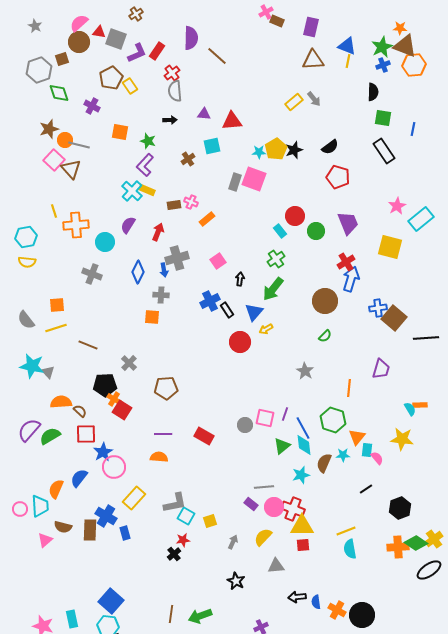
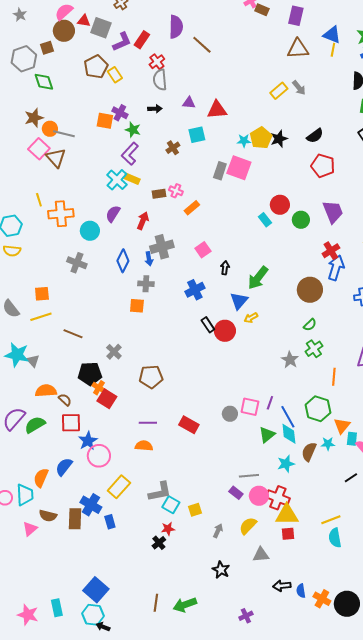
purple cross: (92, 106) -> (120, 113), moved
green cross: (276, 259) -> (314, 349), moved
black rectangle: (227, 310) -> (208, 325), moved

